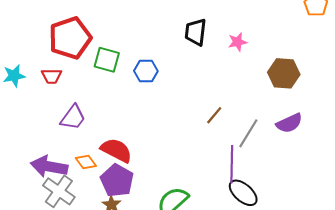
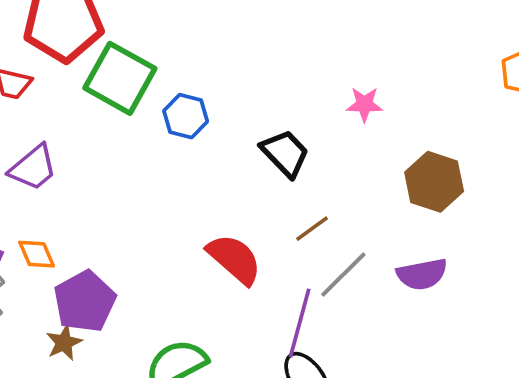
black trapezoid: (196, 32) -> (285, 153), moved, turned 116
green square: (107, 60) -> (120, 78), size x1.4
brown line: (214, 115) -> (312, 229), moved
red semicircle: (116, 150) -> (234, 259), moved

